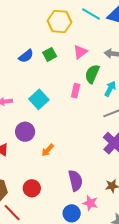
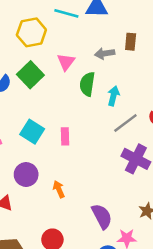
green square: (50, 54) -> (30, 75), size x1.5
pink rectangle: (76, 91) -> (65, 136), moved
orange arrow: (48, 150) -> (59, 189), turned 128

